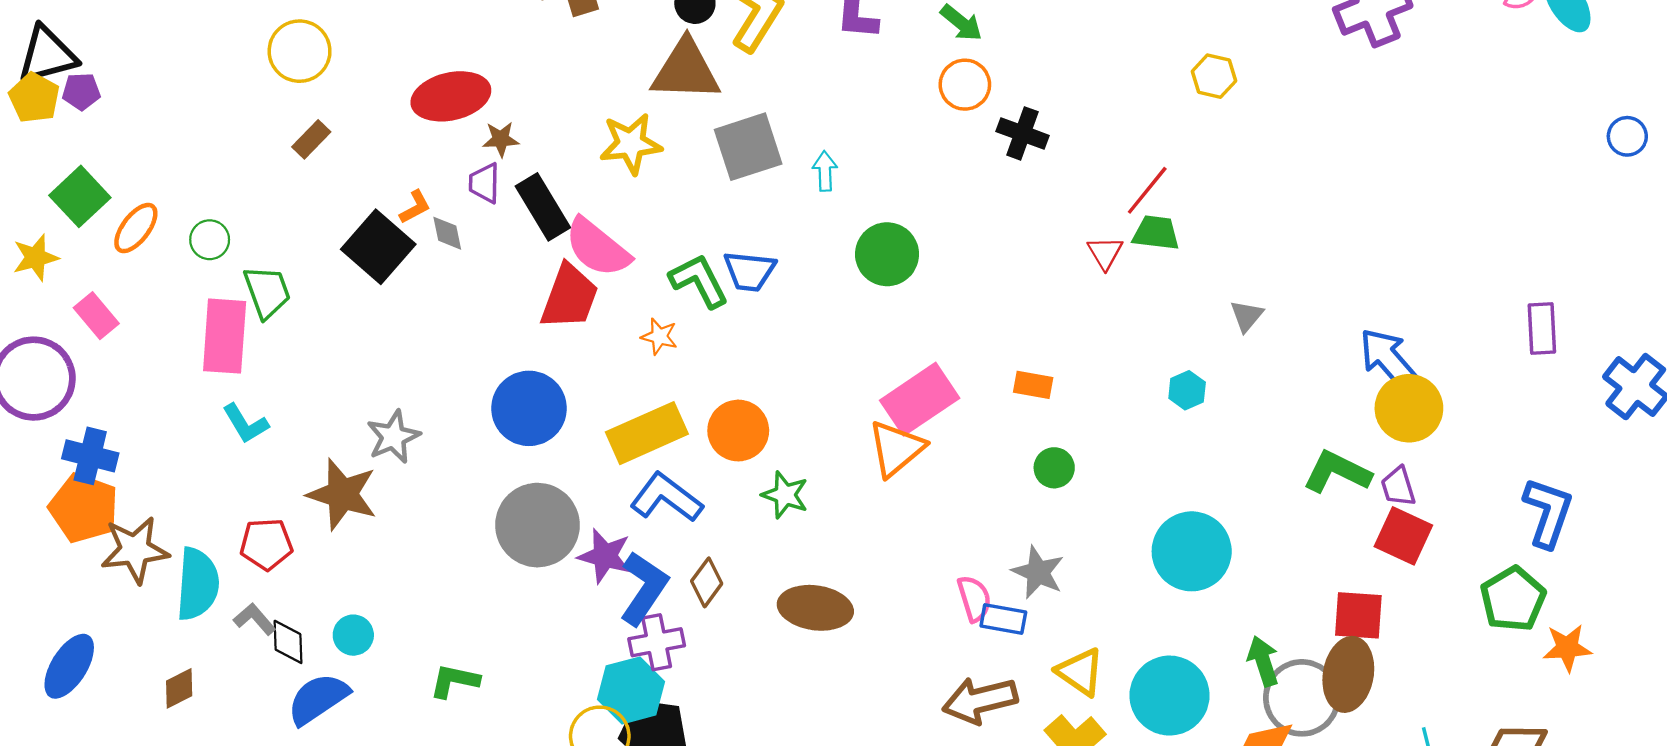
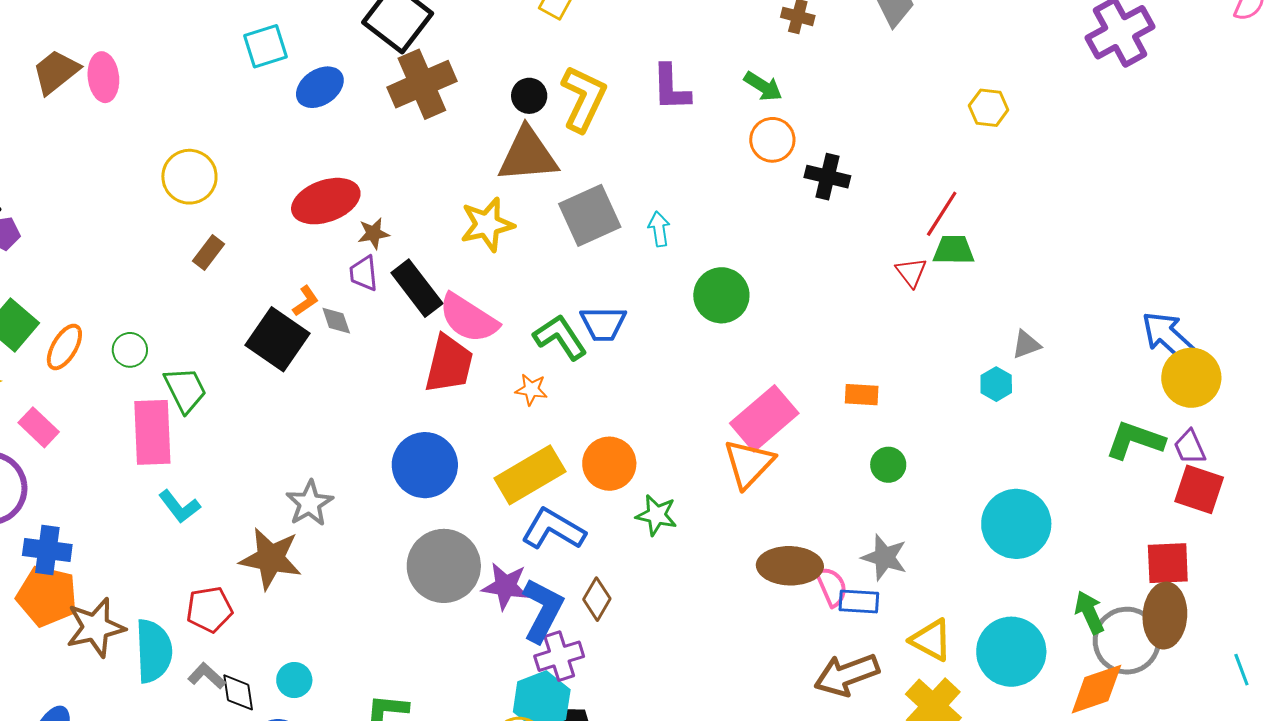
gray triangle: (1247, 316) -> (1026, 345), moved, turned 36
brown ellipse: (815, 608) -> (790, 566), moved

